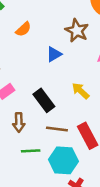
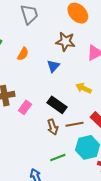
brown arrow: (19, 122) -> (53, 127), moved
green line: (31, 151) -> (58, 158), moved

